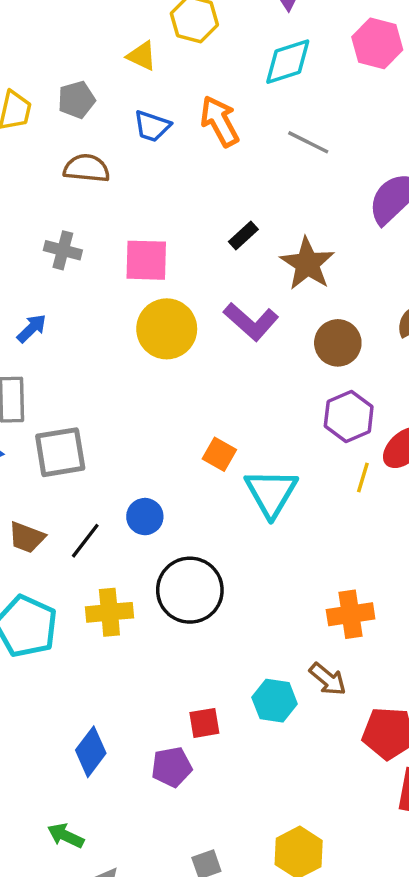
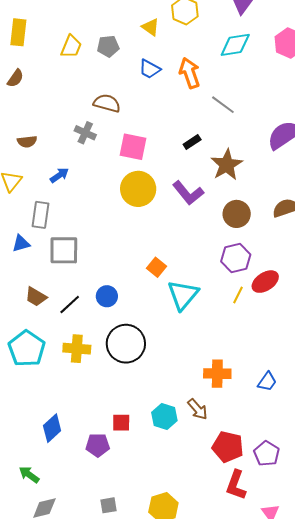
gray line: (308, 142) -> (223, 105), moved
brown semicircle: (87, 168) -> (107, 103), moved

